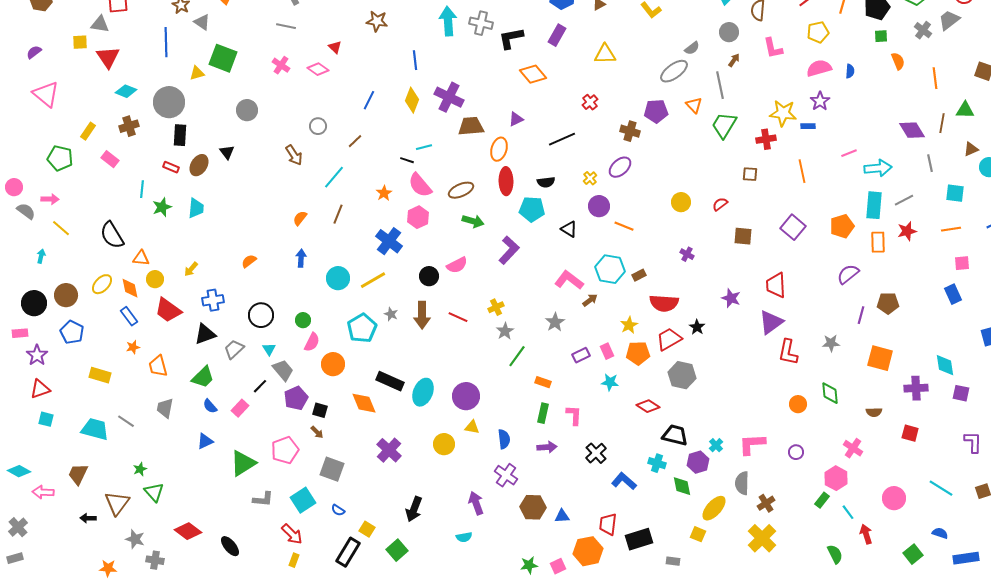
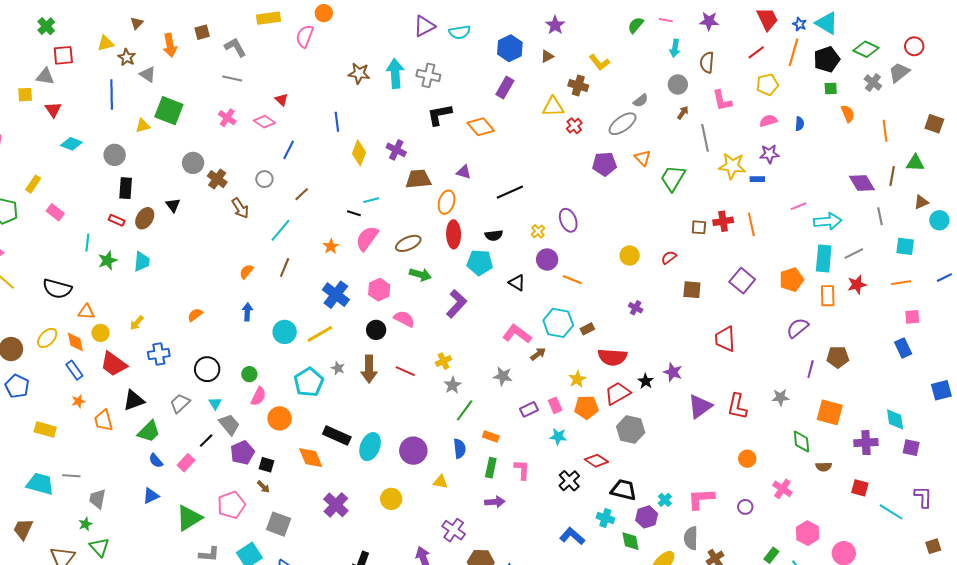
brown star: (377, 21) -> (359, 73), moved
black L-shape: (511, 38) -> (439, 115), moved
red triangle: (108, 57) -> (53, 110), size x0.7
blue line: (415, 60) -> (337, 122), moved
pink semicircle: (819, 68) -> (768, 121), size x0.7
gray line: (720, 85) -> (705, 138), moved
purple cross: (449, 97) -> (396, 150), size x0.7
blue line: (369, 100) -> (289, 150), moved
purple star: (820, 101) -> (769, 154), turned 30
gray circle: (169, 102) -> (115, 155), size x0.7
red cross: (590, 102) -> (574, 126), moved
purple triangle: (516, 119) -> (464, 172), turned 42
brown cross: (129, 126) -> (217, 179), moved, turned -36
brown cross: (630, 131) -> (578, 85), moved
red cross: (766, 139) -> (723, 221), moved
purple ellipse: (620, 167) -> (568, 220), turned -70
pink semicircle: (420, 185) -> (367, 238), turned 76
pink hexagon: (418, 217) -> (379, 290), moved
black semicircle: (112, 235) -> (57, 289), turned -44
pink semicircle: (457, 265) -> (404, 319), turned -125
purple star: (731, 298) -> (673, 372), moved
gray star: (555, 322) -> (503, 376), turned -30
purple triangle: (771, 322) -> (700, 406), moved
black triangle: (205, 334) -> (134, 400), moved
green diamond: (830, 393) -> (802, 442), moved
gray trapezoid: (165, 408) -> (97, 499), moved
gray line: (126, 421) -> (71, 476), turned -30
yellow triangle: (472, 427) -> (440, 482), moved
blue semicircle: (504, 439) -> (460, 449), moved
pink cross: (853, 448) -> (782, 489), moved
black cross: (596, 453) -> (569, 481), moved
pink hexagon: (836, 478) -> (808, 533), moved
cyan line: (941, 488) -> (891, 512), moved

